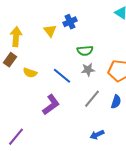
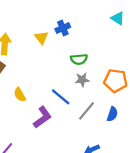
yellow semicircle: (30, 73) -> (20, 95), moved, turned 40
blue line: (62, 76) -> (61, 97), moved

